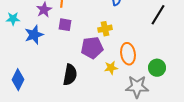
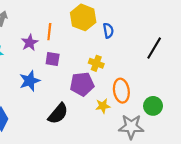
yellow cross: (105, 29) -> (96, 63), turned 32
blue star: (34, 35) -> (30, 81), moved
black semicircle: (70, 75) -> (58, 114), turned 30

